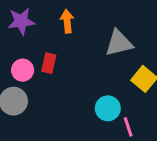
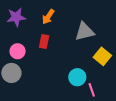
orange arrow: (67, 21) -> (48, 17), turned -140
red rectangle: (49, 63) -> (44, 42), moved

